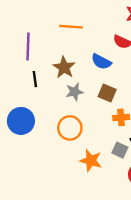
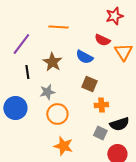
purple line: (28, 46) -> (21, 44), turned 35
gray star: (74, 92) -> (47, 92), moved
orange star: (91, 161) -> (63, 146), moved

